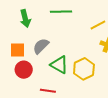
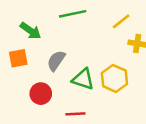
green arrow: (25, 19) -> (30, 31), turned -30
orange square: (17, 50) -> (18, 58), moved

